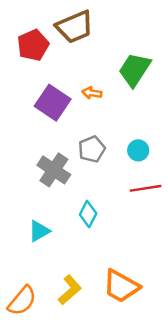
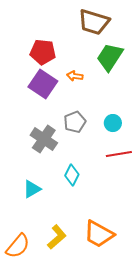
brown trapezoid: (75, 27) -> (94, 22), moved, turned 40
red pentagon: (33, 45) -> (43, 52), moved, turned 30

